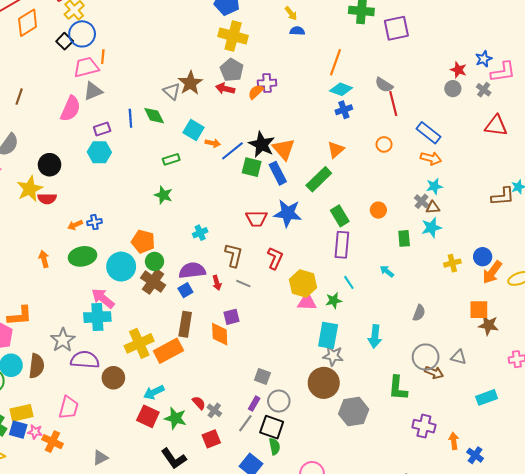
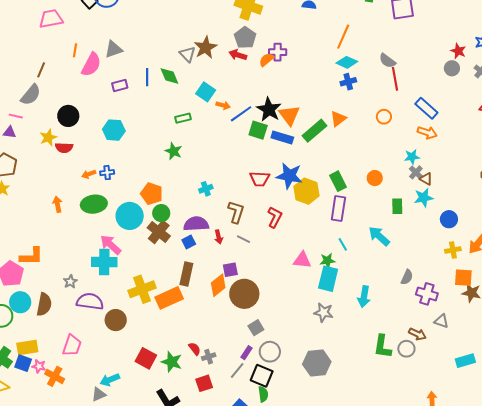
orange line: (103, 57) -> (75, 50), moved
pink trapezoid: (86, 67) -> (51, 19), moved
brown line: (19, 97) -> (41, 70), moved
cyan hexagon: (99, 152) -> (114, 130), moved
blue rectangle: (278, 173) -> (282, 137), turned -50
green rectangle: (319, 179) -> (314, 131), moved
cyan star: (434, 186) -> (412, 157), moved
yellow star: (30, 189) -> (48, 138), size x0.7
brown triangle: (433, 207) -> (426, 179), turned 32
blue circle: (483, 257) -> (449, 219), moved
yellow cross: (452, 263) -> (453, 250), moved
cyan arrow: (387, 271) -> (379, 236), size x1.6
yellow hexagon: (303, 284) -> (306, 191), moved
orange diamond: (220, 334) -> (218, 285), turned 50
cyan rectangle: (328, 335) -> (328, 279), moved
gray star: (63, 340) -> (70, 282), size x0.6
gray circle: (426, 357) -> (406, 349), moved, size x0.7
gray square: (262, 376) -> (256, 328), turned 35
brown circle: (324, 383) -> (244, 294), moved
cyan arrow: (154, 392) -> (110, 380), moved
gray cross: (214, 410) -> (209, 357), turned 32
gray hexagon: (354, 412) -> (317, 363), moved
purple cross: (424, 426) -> (427, 294), moved

